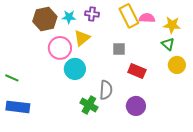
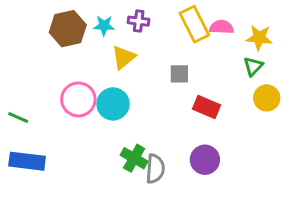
green triangle: (168, 44) -> (253, 66), turned 32
pink circle: (60, 48) -> (78, 99), moved
gray semicircle: (106, 90) -> (155, 169), moved

